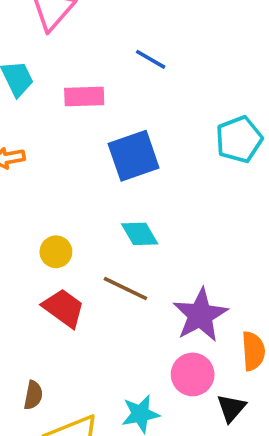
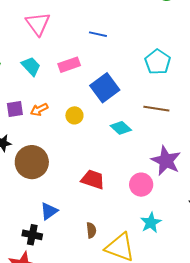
yellow circle: (56, 252) -> (74, 115), moved
brown line: (125, 289) -> (156, 109), moved
pink circle: (193, 374) -> (141, 185), moved

